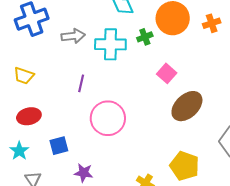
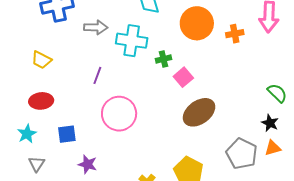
green cross: (145, 37) -> (163, 59), moved

